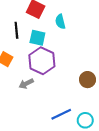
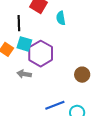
cyan square: (37, 38) -> (24, 44), moved
gray arrow: (26, 84) -> (24, 74), turned 32

